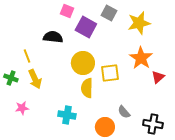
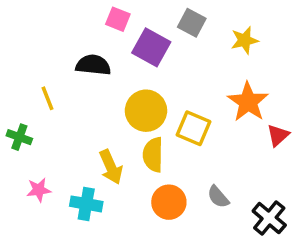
yellow star: (139, 23) -> (245, 40), size x0.7
yellow square: (110, 73) -> (194, 128), turned 30
yellow arrow: (35, 79) -> (111, 167), moved
cyan cross: (67, 115) -> (86, 204), moved
black cross: (153, 124) -> (269, 218), turned 30
orange circle: (105, 127) -> (169, 202), moved

